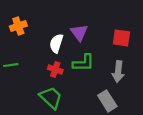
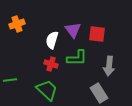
red square: (121, 38) -> (97, 34), moved
green line: (11, 65) -> (10, 80), moved

